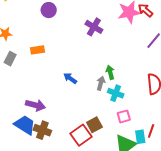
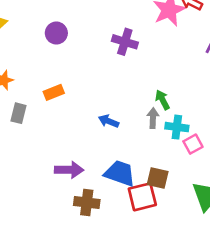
pink square: (124, 116) -> (193, 144), moved
blue trapezoid: (25, 125) -> (120, 173), moved
brown square: (94, 125) -> (158, 178), turned -35
red square: (81, 135) -> (142, 197), turned 35

